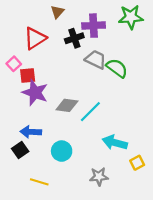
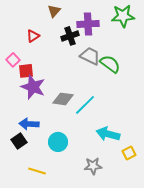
red triangle: (35, 38) -> (33, 36), size x0.6

